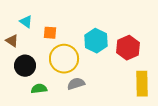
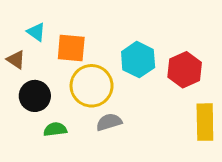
orange square: (50, 33) -> (71, 48), size x1.5

